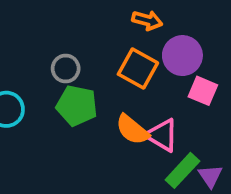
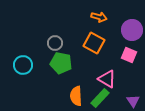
purple circle: (182, 56) -> (132, 30), moved
orange semicircle: (132, 130) -> (76, 96), moved, turned 48
green rectangle: (182, 170) -> (100, 98), moved

